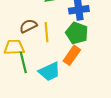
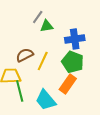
yellow line: (47, 32) -> (43, 61), turned 30
cyan trapezoid: (50, 71) -> (46, 100), turned 75

